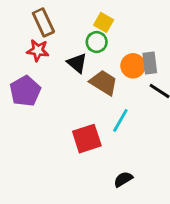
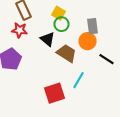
yellow square: (104, 22) -> (58, 13), moved
gray rectangle: (150, 63) -> (92, 26), moved

